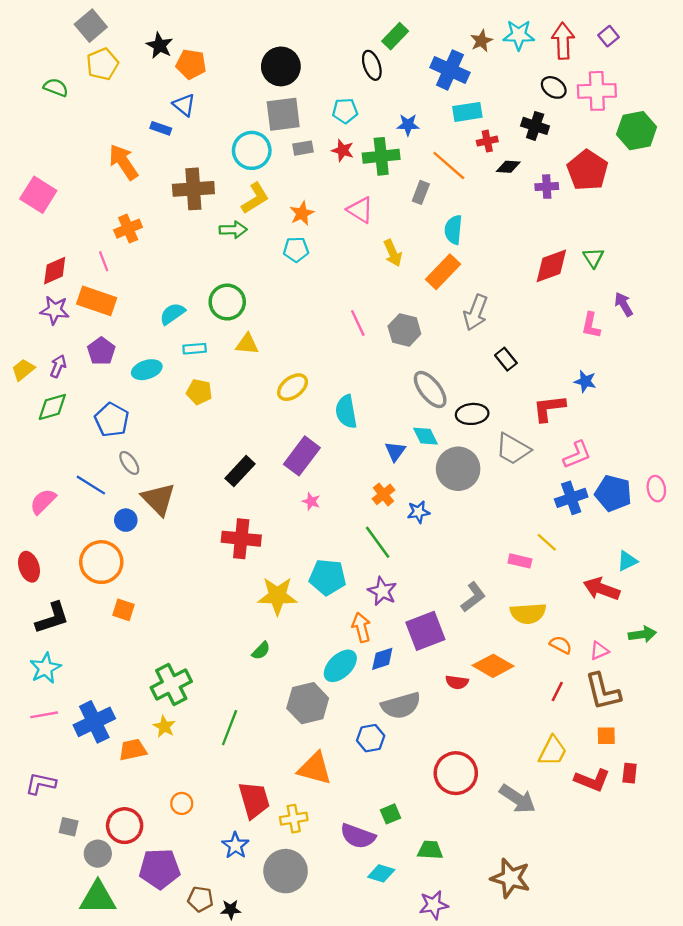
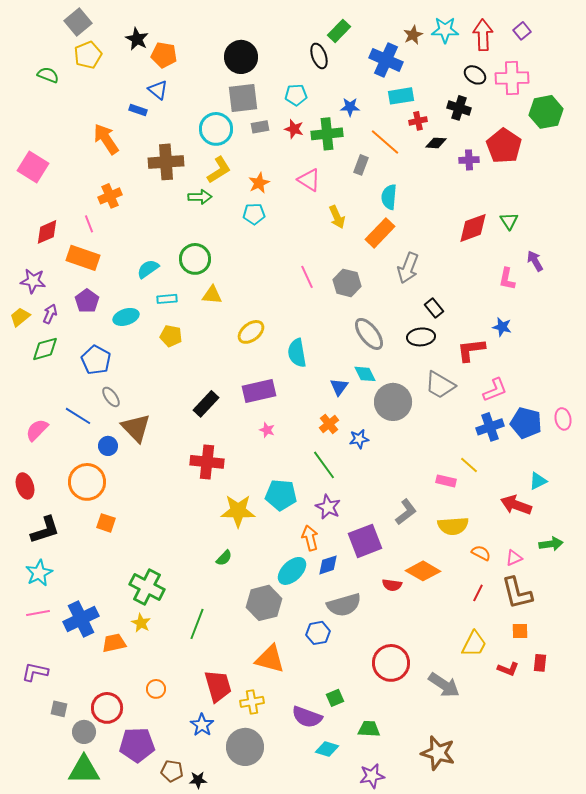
purple star: (55, 310) -> (33, 281), moved
black ellipse: (472, 414) -> (421, 337), moved
purple rectangle: (302, 456) -> (259, 391), turned 40
green cross: (171, 685) -> (147, 587), turned -36
red L-shape: (592, 780) -> (508, 669), size x0.7

